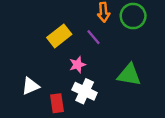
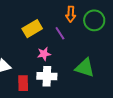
white cross: (85, 91) -> (47, 76), turned -30

